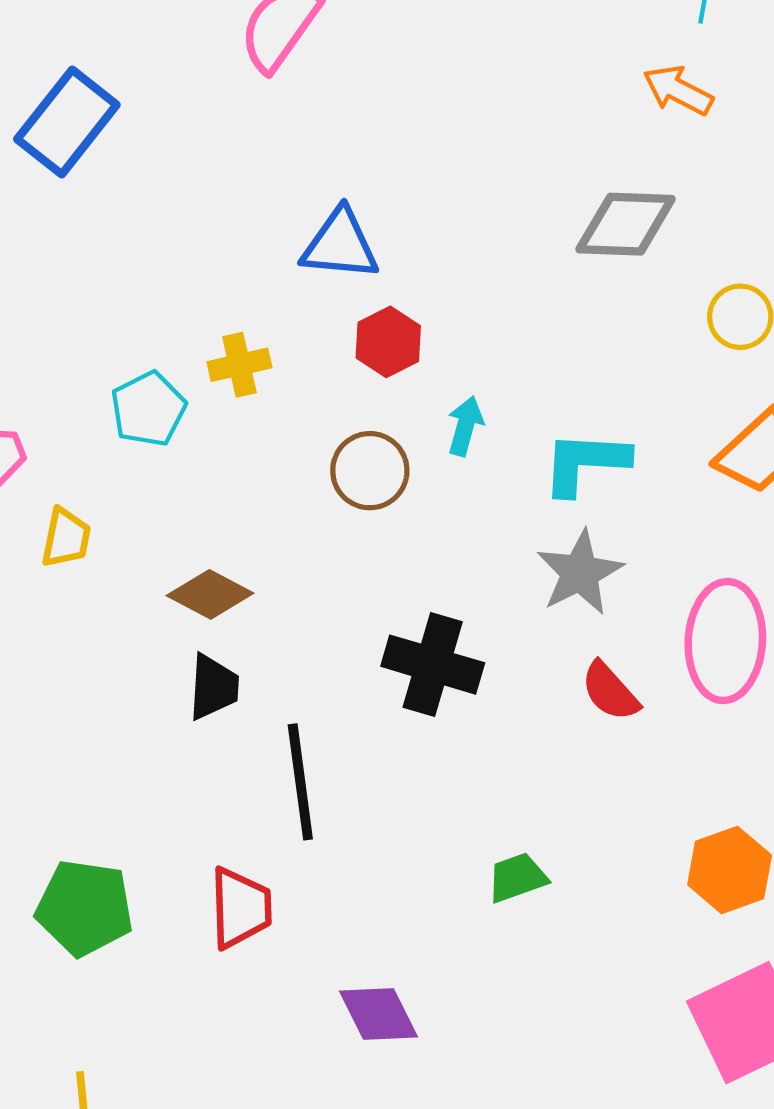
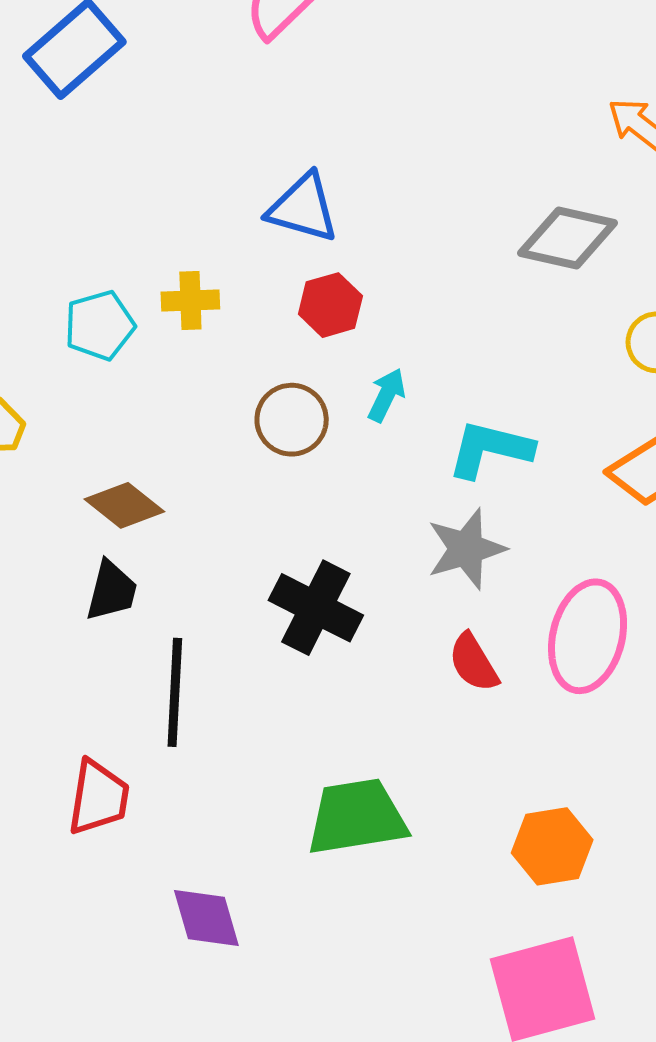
green trapezoid: (517, 878) -> (357, 817), size x1.8

